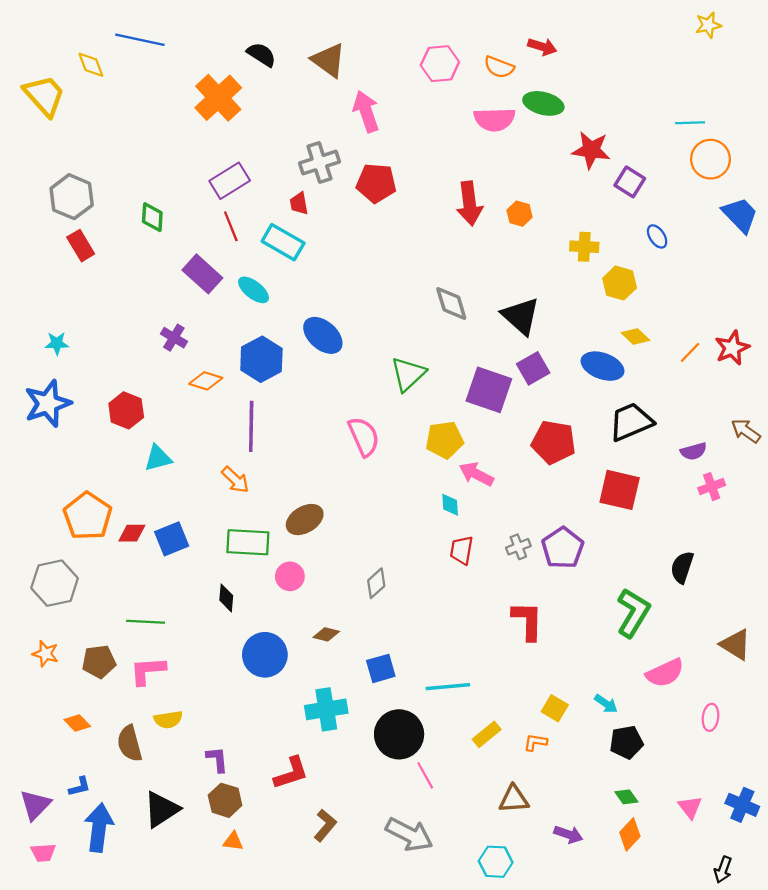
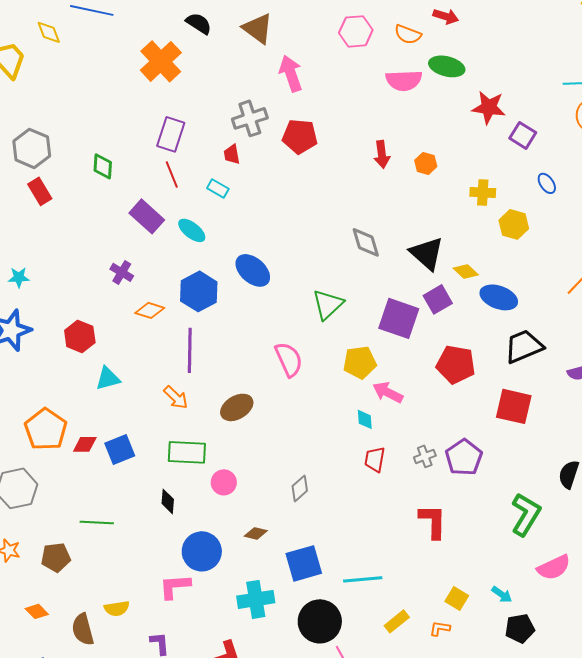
purple rectangle: (230, 181) -> (171, 134), turned -40
red arrow: (469, 203) -> (382, 154), size x0.7
cyan rectangle: (283, 242) -> (218, 188), size x0.6
yellow diamond: (635, 336) -> (466, 271), moved
brown ellipse: (305, 520) -> (237, 407), moved
blue square: (381, 668) -> (304, 563), size x1.4
pink L-shape: (148, 671) -> (175, 586), moved

